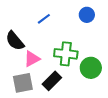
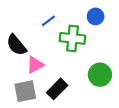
green cross: (66, 54) -> (72, 38), moved

